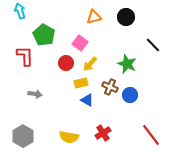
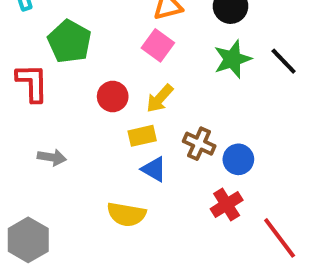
pink square: (80, 43) -> (158, 45), moved
green star: (127, 64) -> (232, 59), moved, turned 30
red cross: (103, 133) -> (227, 205), moved
yellow semicircle: (69, 137) -> (126, 214), moved

